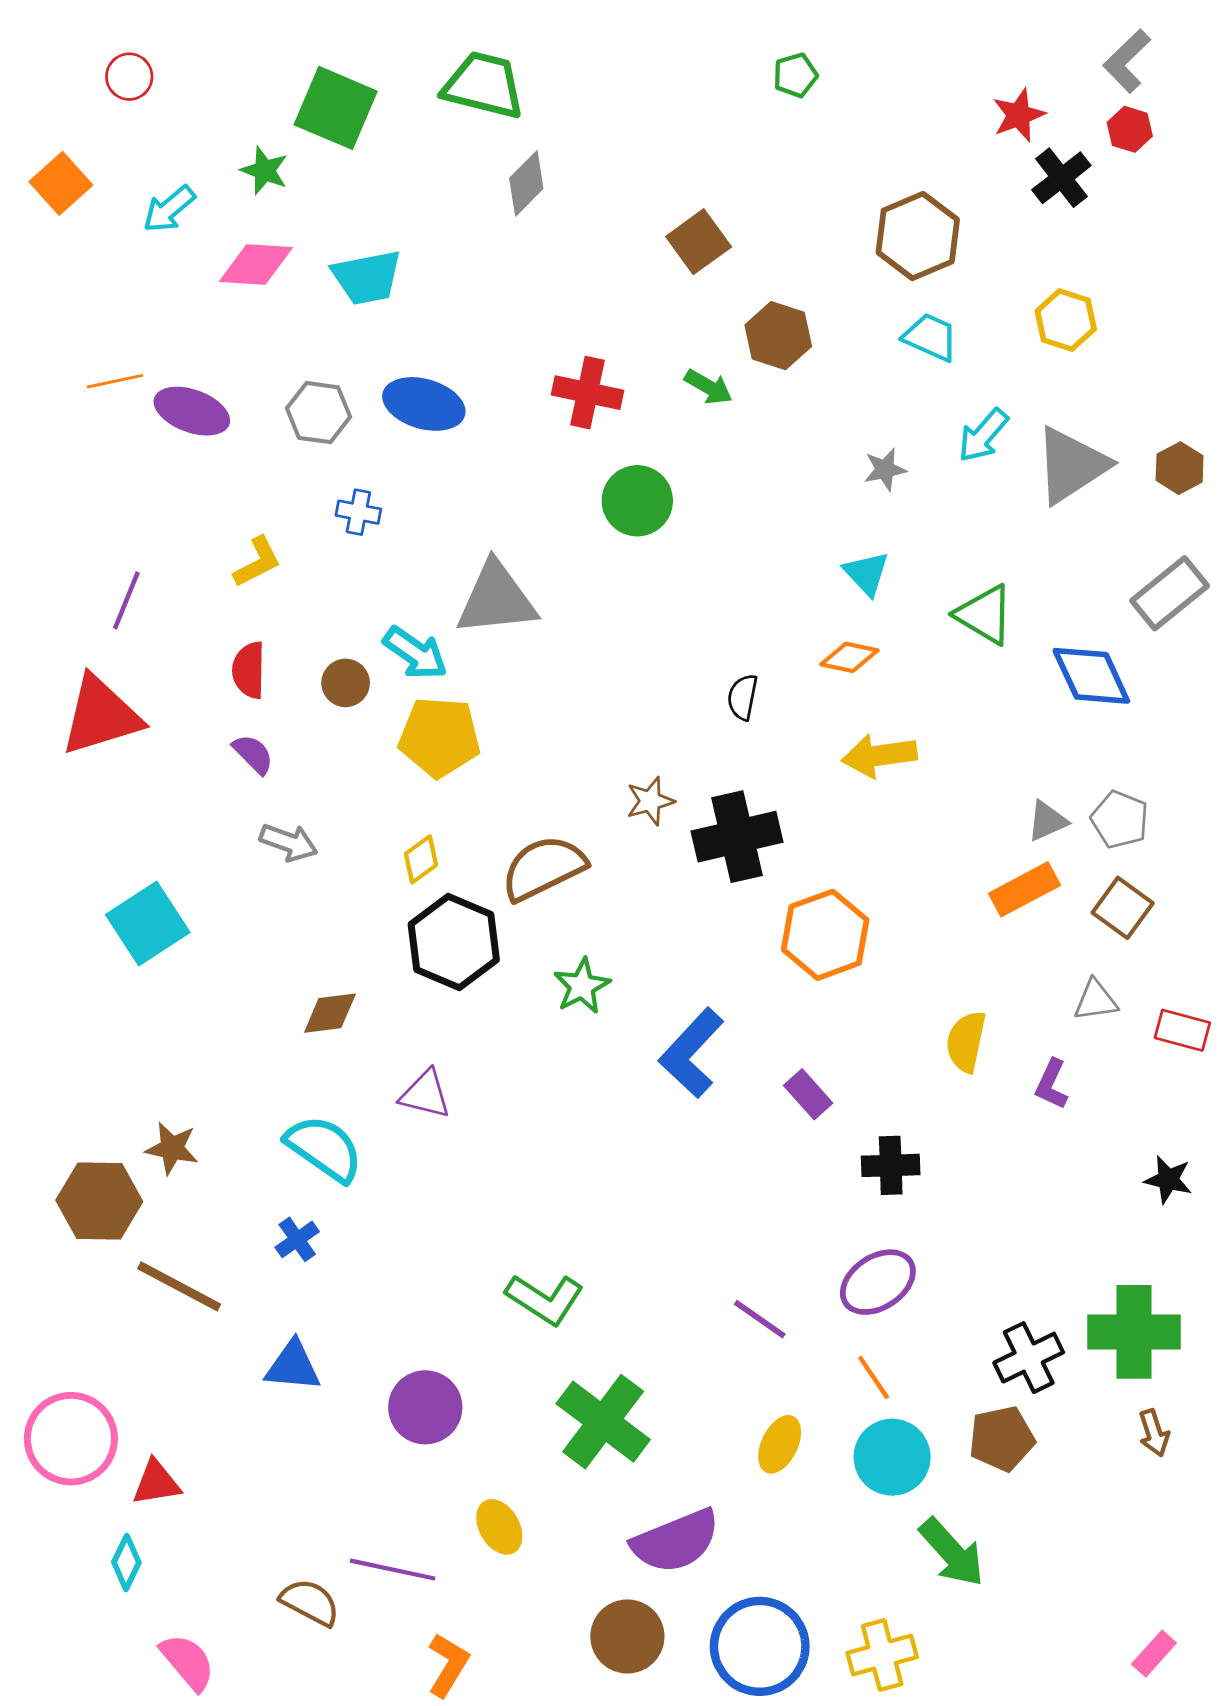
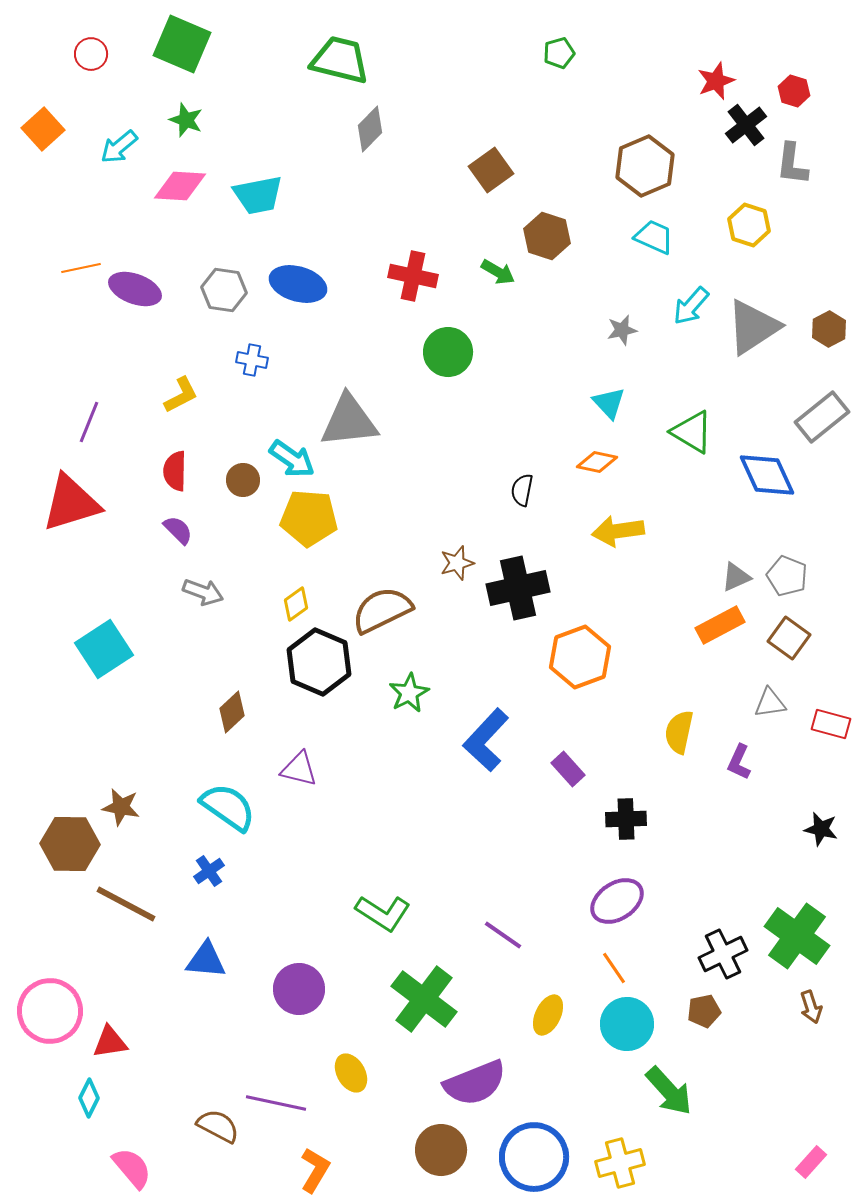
gray L-shape: (1127, 61) -> (792, 164), moved, turned -39
green square: (336, 108) -> (182, 44), moved
brown diamond: (330, 1013) -> (232, 712), turned -36
purple line: (760, 1319) -> (503, 935), moved
green cross: (1134, 1332) -> (797, 936), turned 36
brown pentagon: (1002, 1439) -> (704, 1011), size x0.7

